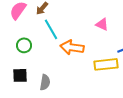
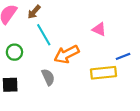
orange arrow: (72, 47) -> (67, 54), turned -35
gray semicircle: (45, 82) -> (48, 77), moved, turned -35

